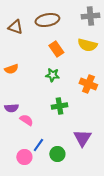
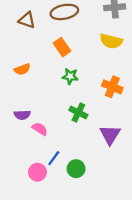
orange rectangle: (56, 49) -> (62, 47), moved
green cross: (59, 106) -> (78, 113), turned 35
purple triangle: (82, 138) -> (110, 135), moved

